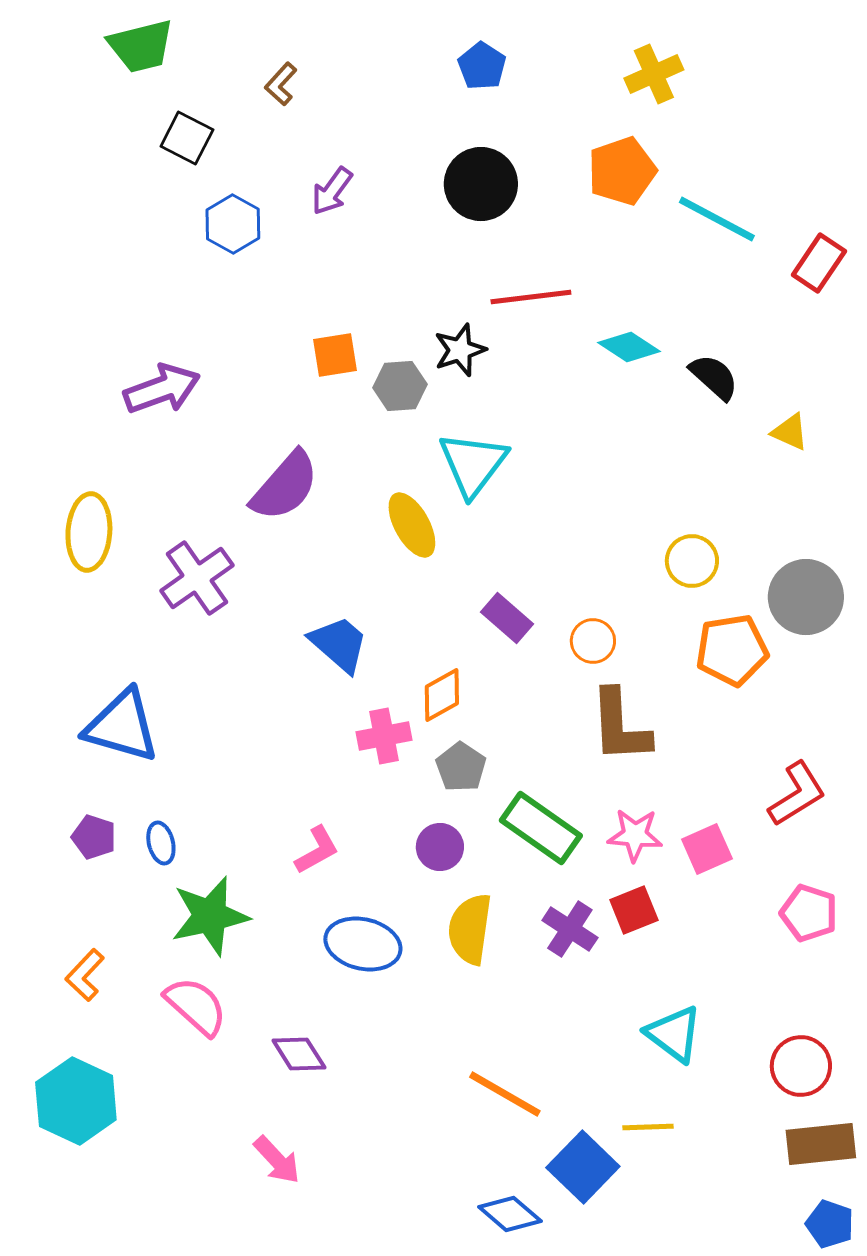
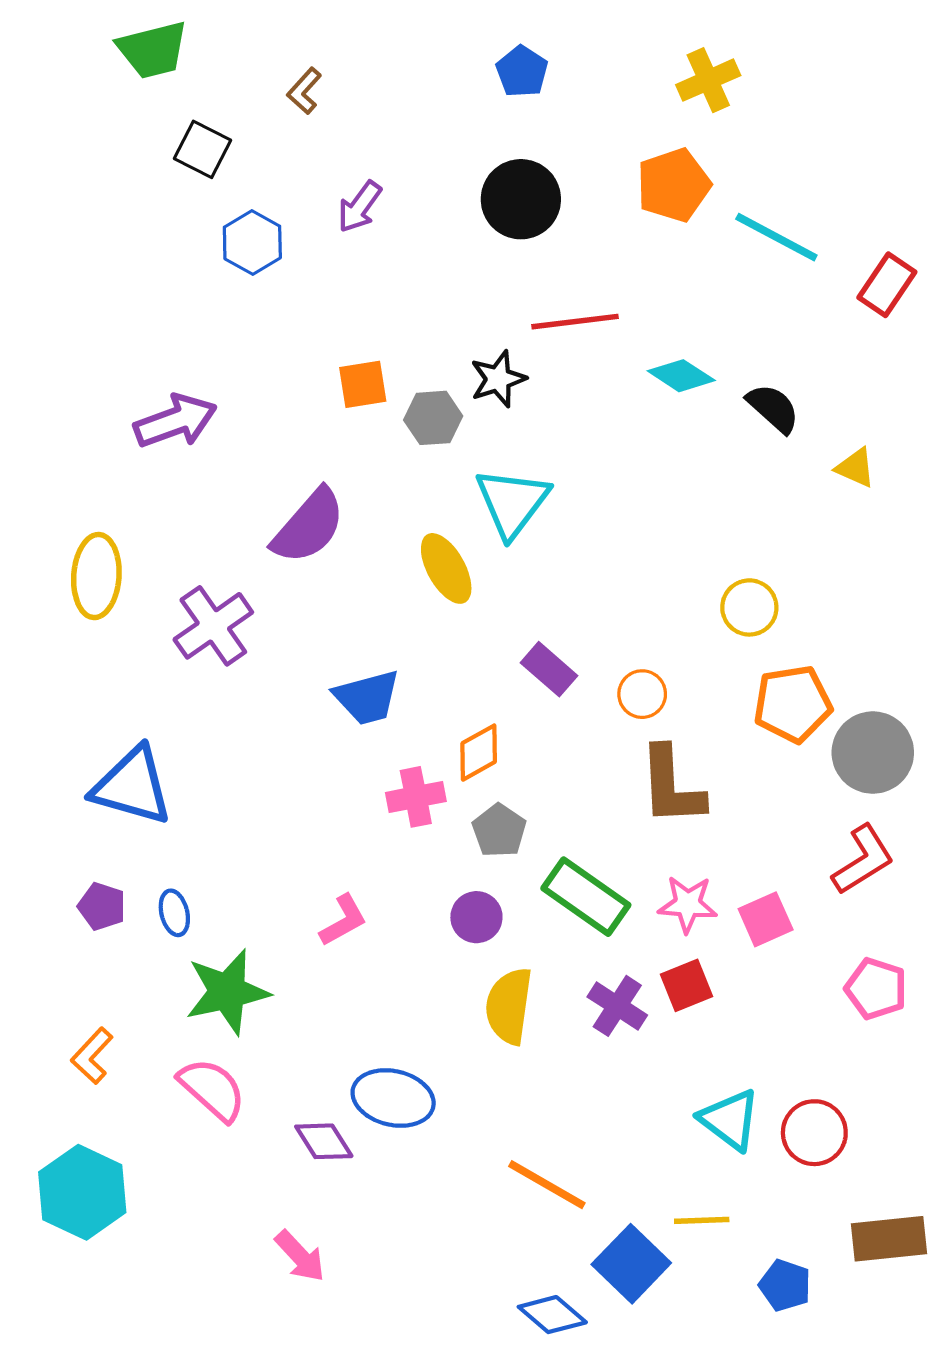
gray circle: (806, 597) -> (873, 753), moved
blue trapezoid: (339, 644) -> (367, 697), turned 124
blue ellipse: (363, 944) -> (393, 1098), moved
red circle: (801, 1066) -> (814, 1133), moved
blue pentagon: (830, 1224) -> (785, 1285), moved

